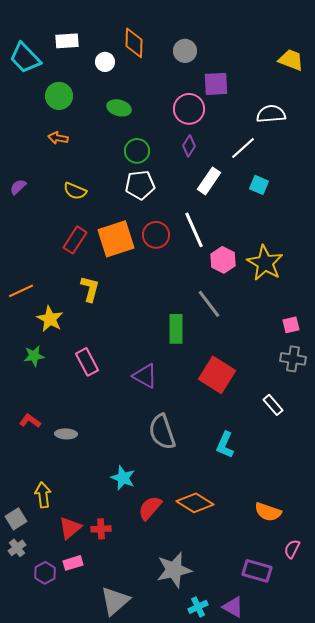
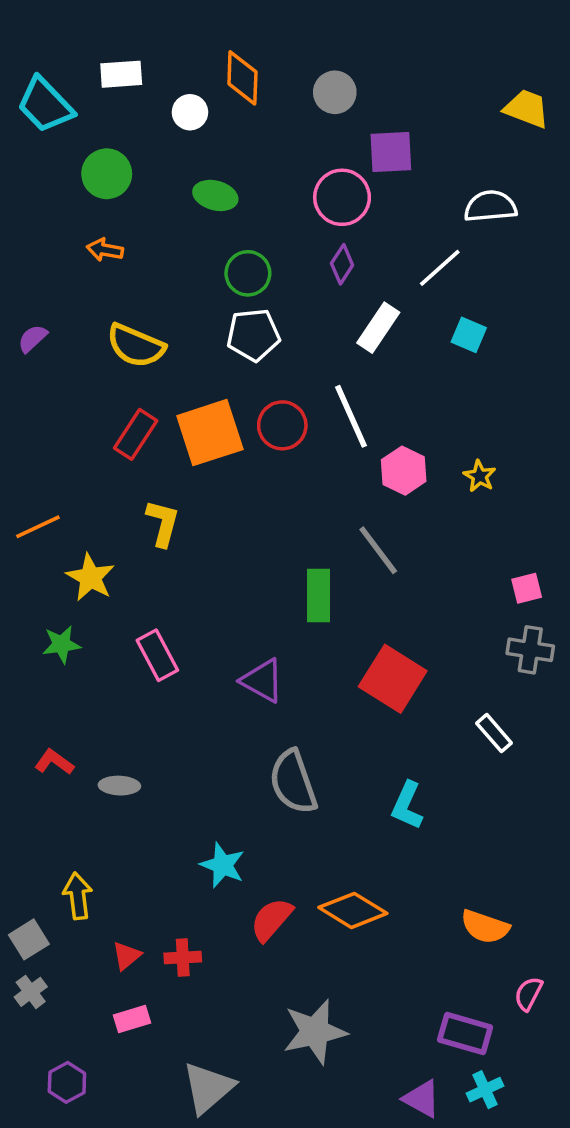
yellow semicircle: (75, 191) -> (136, 346), size x1.4
yellow star: (265, 263) -> (480, 476), size x0.5
red triangle: (70, 528) -> (127, 956), size x0.7
purple hexagon: (45, 573) -> (67, 1082), moved
cyan cross: (198, 607) -> (485, 1090), moved

